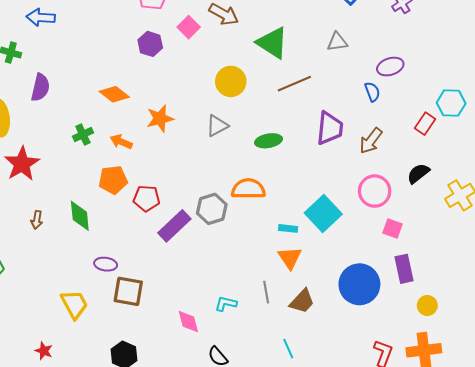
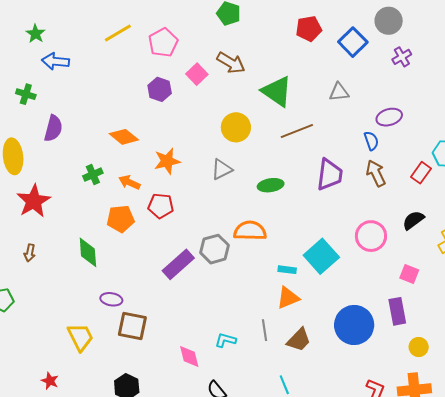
brown arrow: (371, 141) -> (376, 173), moved, turned 116
red pentagon: (147, 198) -> (161, 206), moved
brown arrow: (37, 220) -> (30, 253), moved
pink square: (393, 229) -> (409, 274), moved
orange triangle: (290, 258) -> (288, 298), turned 40

